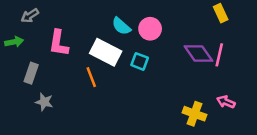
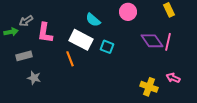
gray arrow: (30, 16) -> (26, 21), moved
pink circle: (150, 29) -> (128, 12), moved
gray rectangle: (31, 73) -> (24, 56), turned 56

